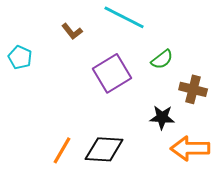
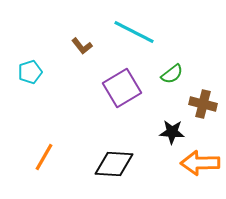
cyan pentagon: (20, 57) -> (30, 72), turned 30
orange line: (62, 150) -> (44, 157), moved

